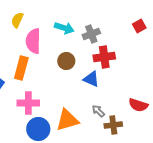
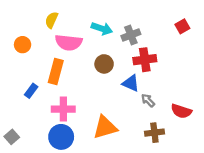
pink semicircle: (33, 41) -> (69, 43), turned -85
gray arrow: (98, 111) -> (148, 100), moved
blue circle: (38, 129) -> (61, 137), moved

